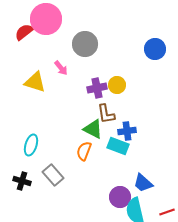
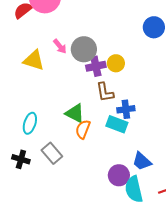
gray circle: (85, 44) -> (84, 49), moved
green triangle: (93, 129) -> (75, 113), moved

